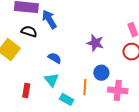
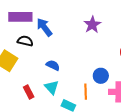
purple star: (95, 43) -> (92, 25), moved, turned 30
red rectangle: (26, 90) -> (29, 92), moved, turned -32

